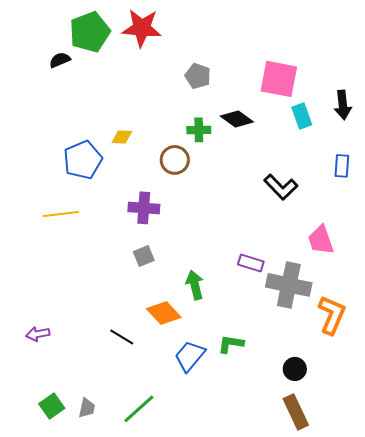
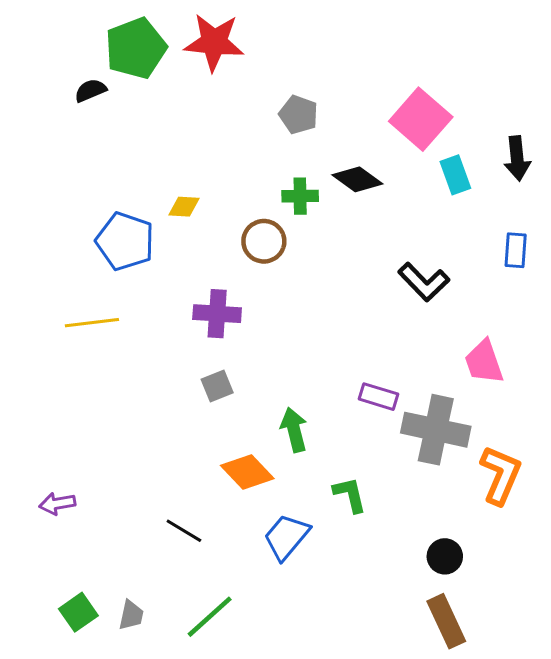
pink square: (279, 79) -> (421, 119), turned 30
blue pentagon: (83, 160) -> (125, 241), turned -30
black line: (122, 337) -> (184, 531), moved
green L-shape: (231, 344) -> (350, 495), moved, turned 68

